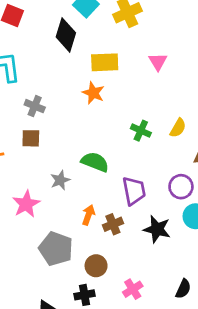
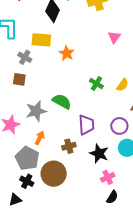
yellow rectangle: (105, 62) -> (41, 40), moved
gray star: (60, 180) -> (36, 111), size x1.5
orange arrow: (88, 215) -> (40, 138), moved
brown circle: (96, 266) -> (54, 174), size x1.6
pink cross: (133, 289) -> (108, 177), moved
black cross: (85, 295) -> (27, 181), moved, turned 32

